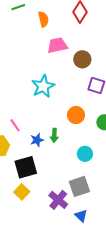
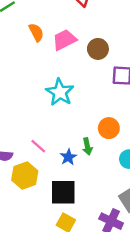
orange semicircle: (43, 19) -> (36, 32), moved
orange circle: (76, 115) -> (109, 128), moved
black square: (26, 167) -> (63, 192), turned 30

